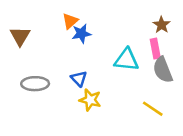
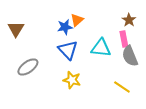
orange triangle: (70, 21) -> (77, 20), moved
blue triangle: (79, 79) -> (68, 50), moved, size x1.5
gray ellipse: (35, 84) -> (28, 67), turned -35

